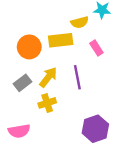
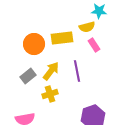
yellow semicircle: (80, 22) -> (87, 27), moved

